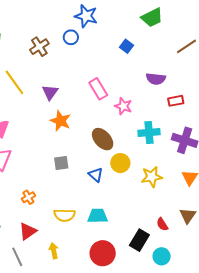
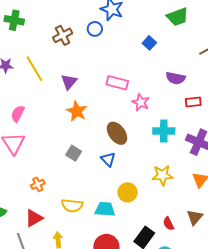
pink rectangle: (98, 89) -> (117, 83), turned -50
gray square: (61, 163) -> (74, 153), turned 35
yellow circle: (120, 163) -> (128, 192), moved
blue triangle: (96, 175) -> (108, 159), moved

